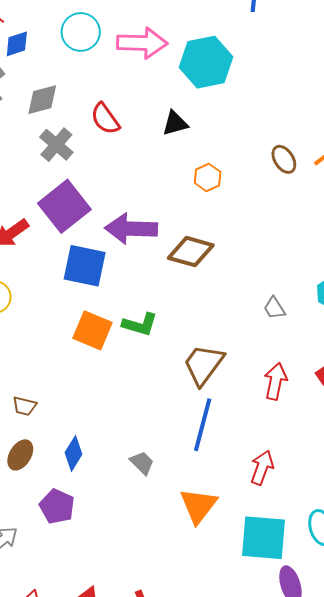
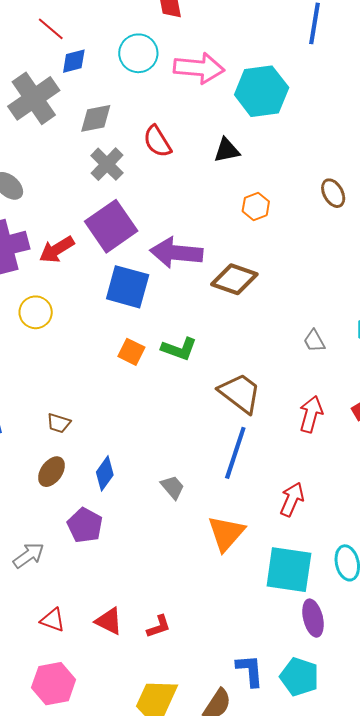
orange square: (92, 330) -> (131, 352), size x0.7
brown trapezoid: (203, 365) -> (240, 393), turned 87

